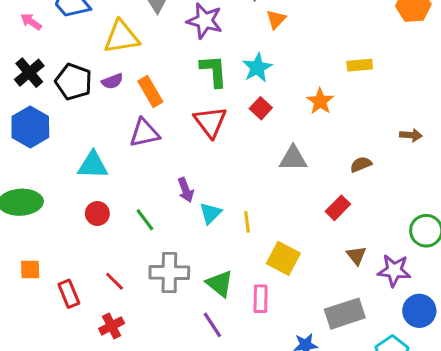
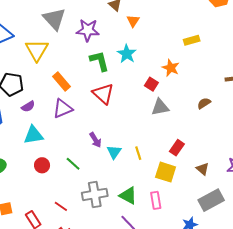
yellow triangle: (121, 37) -> (37, 50), turned -40
purple semicircle: (112, 81) -> (28, 106), moved
red square: (261, 108) -> (151, 84), moved
red rectangle: (338, 208) -> (177, 148), moved
brown triangle: (356, 255) -> (202, 169), moved

